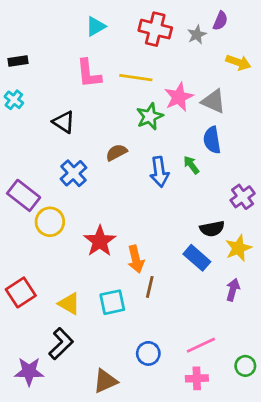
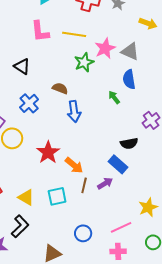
brown semicircle: (116, 152) -> (60, 88), turned 49
blue arrow: (159, 172) -> (74, 111), moved
yellow star: (238, 248) -> (148, 207), moved
orange arrow: (136, 259) -> (74, 165), turned -36
purple arrow: (233, 290) -> (105, 183), moved, turned 42

